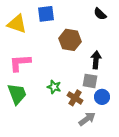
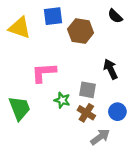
brown hexagon: (70, 40) -> (81, 31), moved
black arrow: (96, 60) -> (111, 69), turned -30
pink L-shape: (20, 63) -> (44, 73), moved
gray square: (90, 81) -> (87, 90), moved

